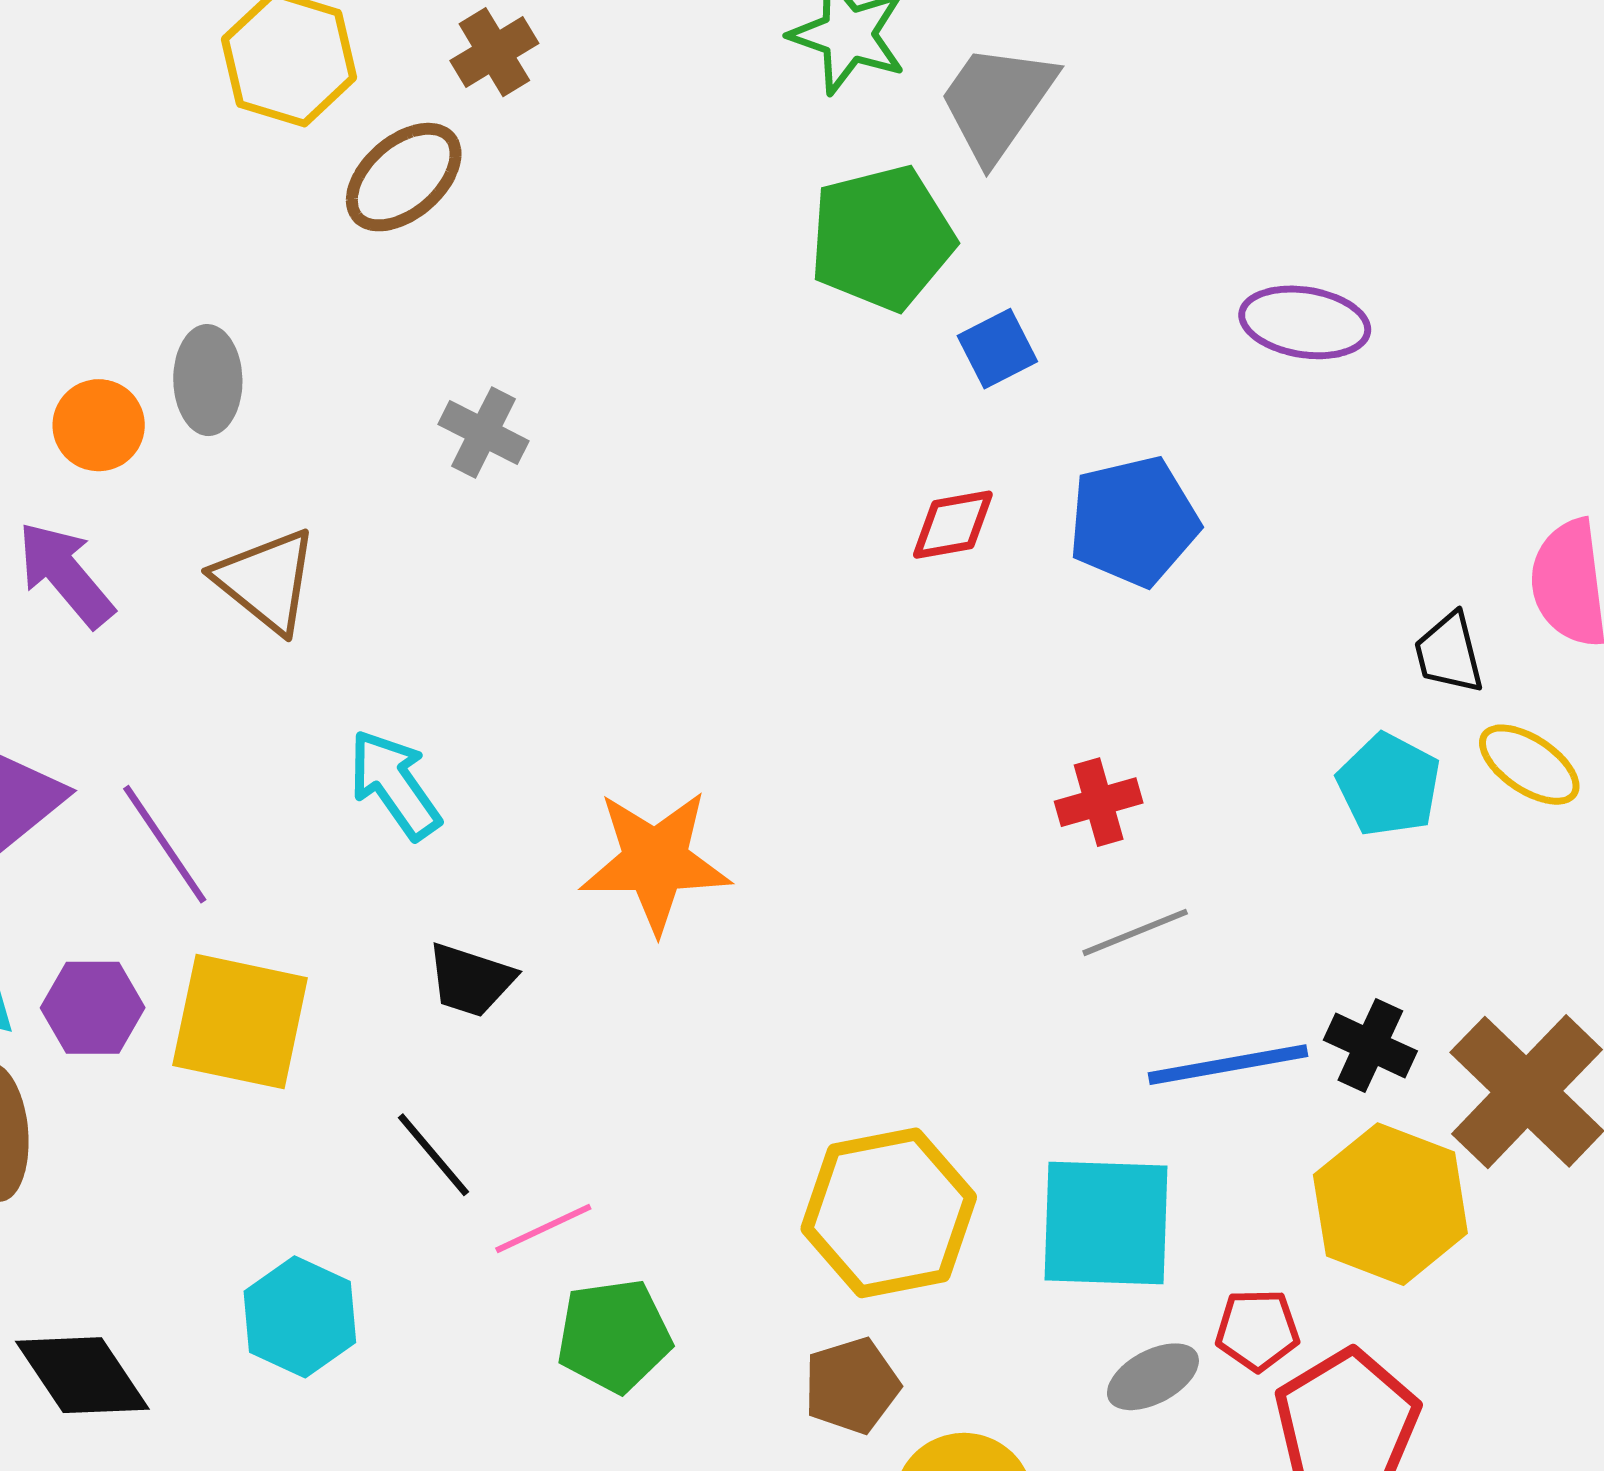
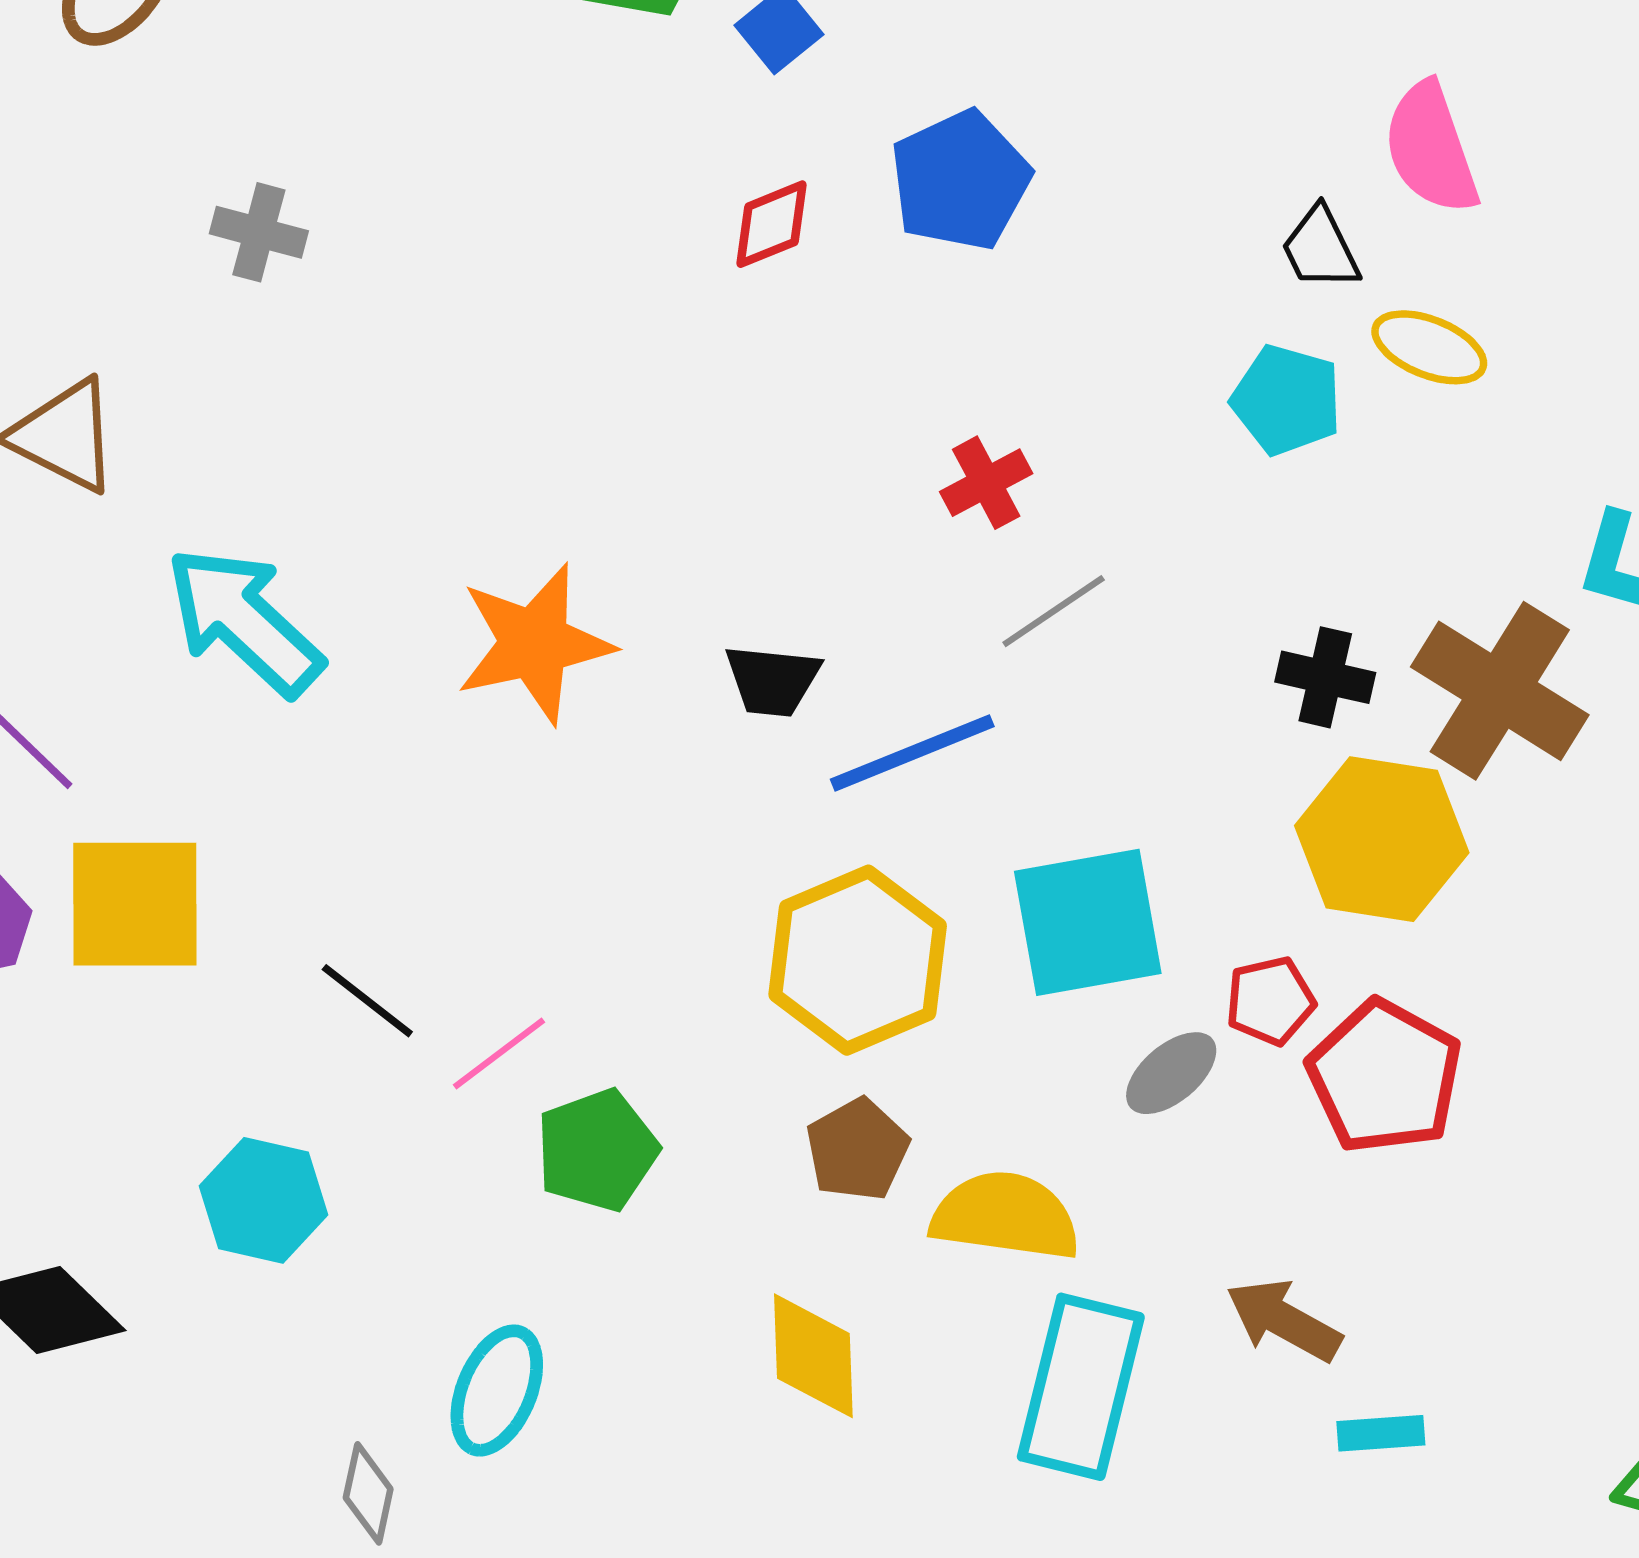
cyan arrow: (395, 784) -> (244, 621), size x1.4
black trapezoid: (471, 980) -> (772, 680), moved
blue line: (1228, 1065) -> (912, 753), moved

